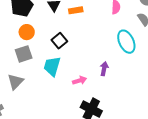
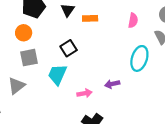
orange circle: (27, 32) -> (24, 33), moved
cyan ellipse: (126, 42) -> (139, 58), turned 35
purple arrow: (104, 69) -> (112, 84), turned -120

